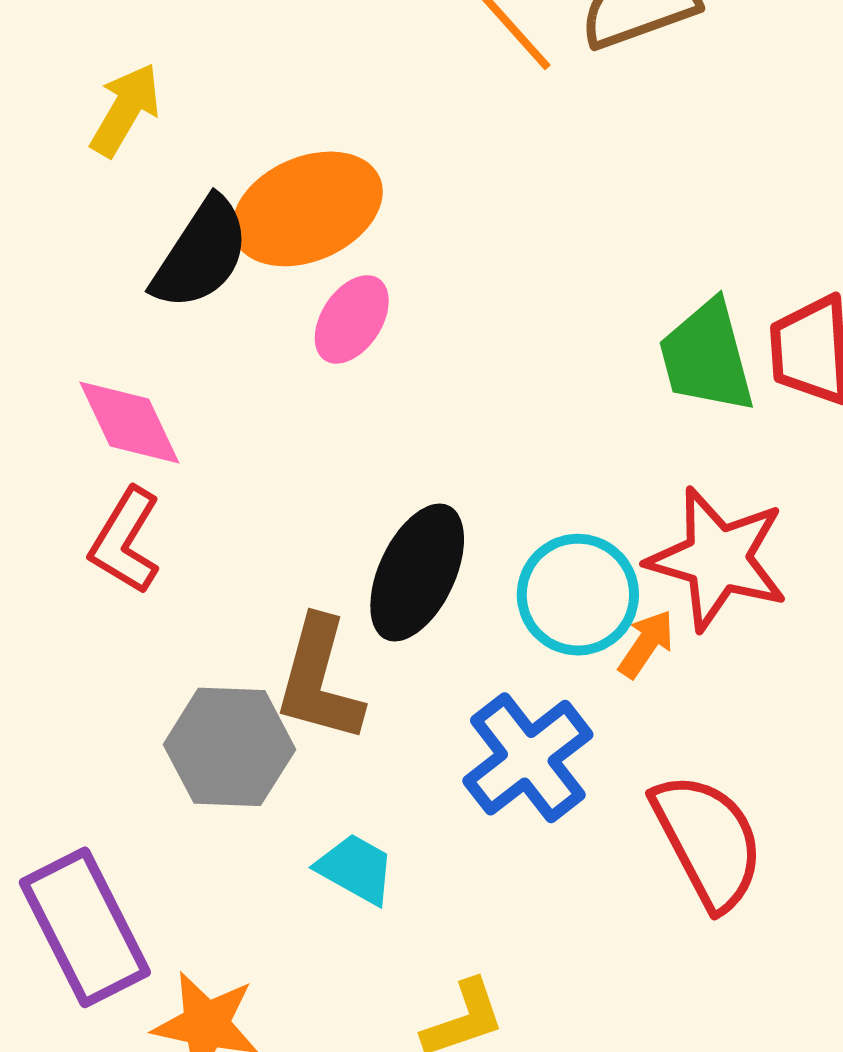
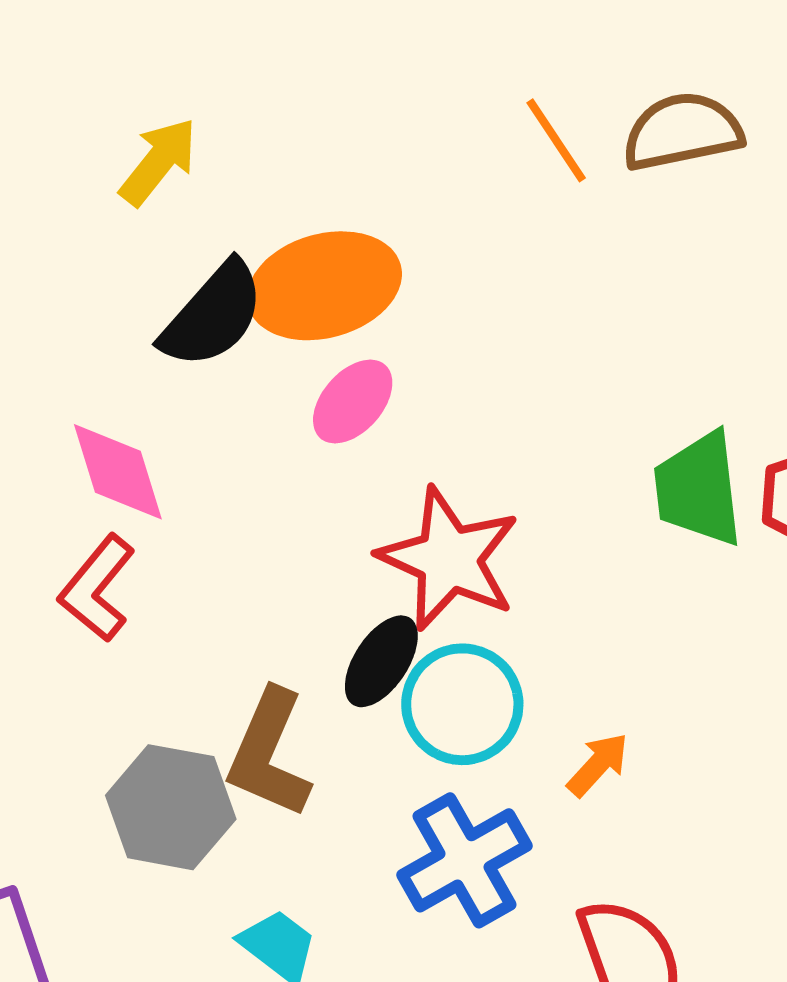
red star: (718, 559) -> (449, 559), moved
black ellipse: (417, 572) -> (381, 661), size x0.7
cyan circle: (578, 595) -> (462, 704), moved

